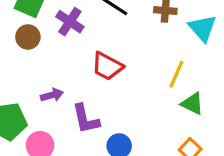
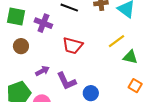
brown circle: (28, 37) -> (21, 46), moved
yellow line: (176, 74) -> (116, 41), turned 42

